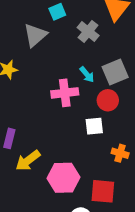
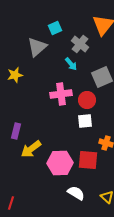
cyan arrow: (87, 74) -> (71, 64), moved
red circle: (108, 100) -> (87, 100), moved
red square: (103, 191) -> (88, 160), moved

